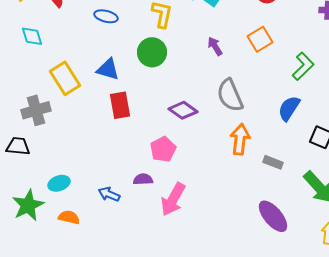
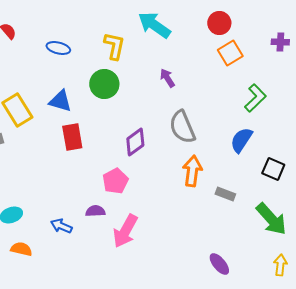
orange square: (260, 39) -> (230, 53), moved
purple diamond: (183, 110) -> (135, 142), turned -72
purple ellipse: (273, 216) -> (219, 264), moved, size x0.7

